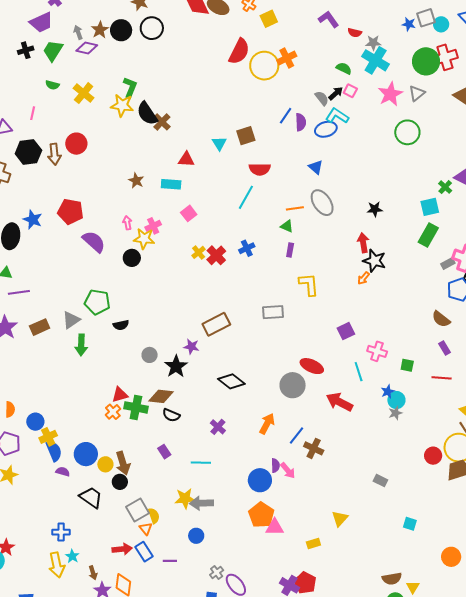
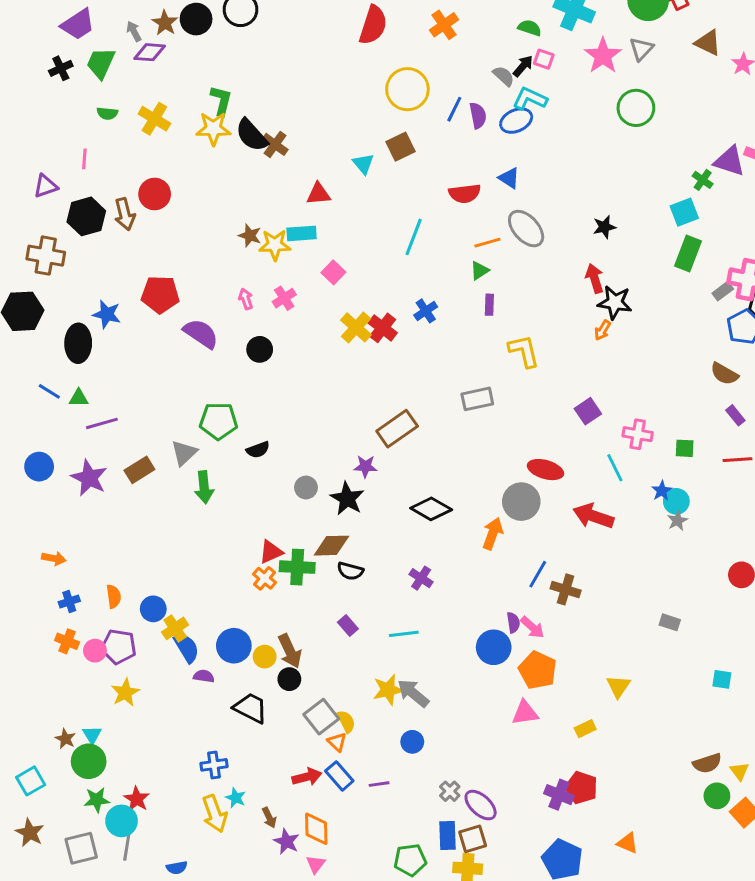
yellow circle: (264, 66) -> (407, 89), moved
red semicircle: (260, 169) -> (465, 194), moved
green triangle: (287, 226) -> (480, 271), turned -48
yellow star: (144, 239) -> (275, 245), moved
yellow cross: (199, 252) -> (356, 327), size x1.5
orange arrow: (267, 424) -> (493, 534), moved
gray arrow: (201, 503) -> (413, 693), turned 50
orange pentagon: (261, 515) -> (538, 670), moved

